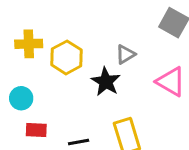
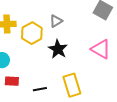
gray triangle: (125, 54) -> (56, 21), moved

